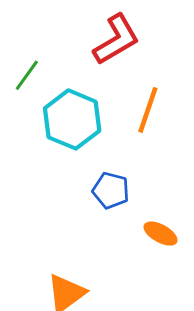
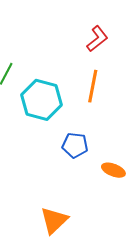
red L-shape: (116, 40) -> (97, 39), moved, size x0.7

